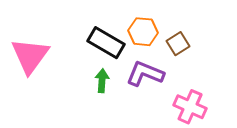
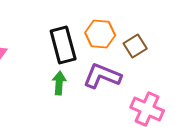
black rectangle: (106, 43) -> (63, 45), turned 45

